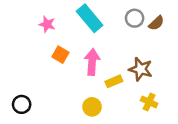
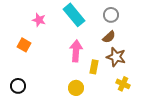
brown semicircle: (156, 23) -> (109, 37), moved
orange square: (60, 55) -> (24, 45), moved
yellow rectangle: (114, 81) -> (94, 67), turned -56

